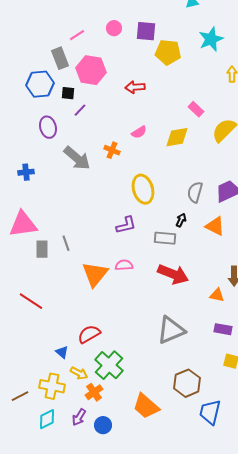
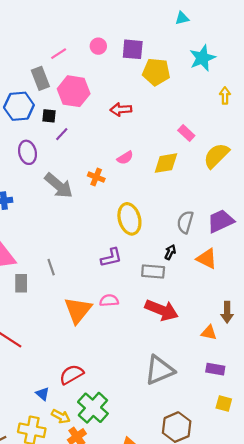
gray line: (66, 243) -> (51, 267), moved

